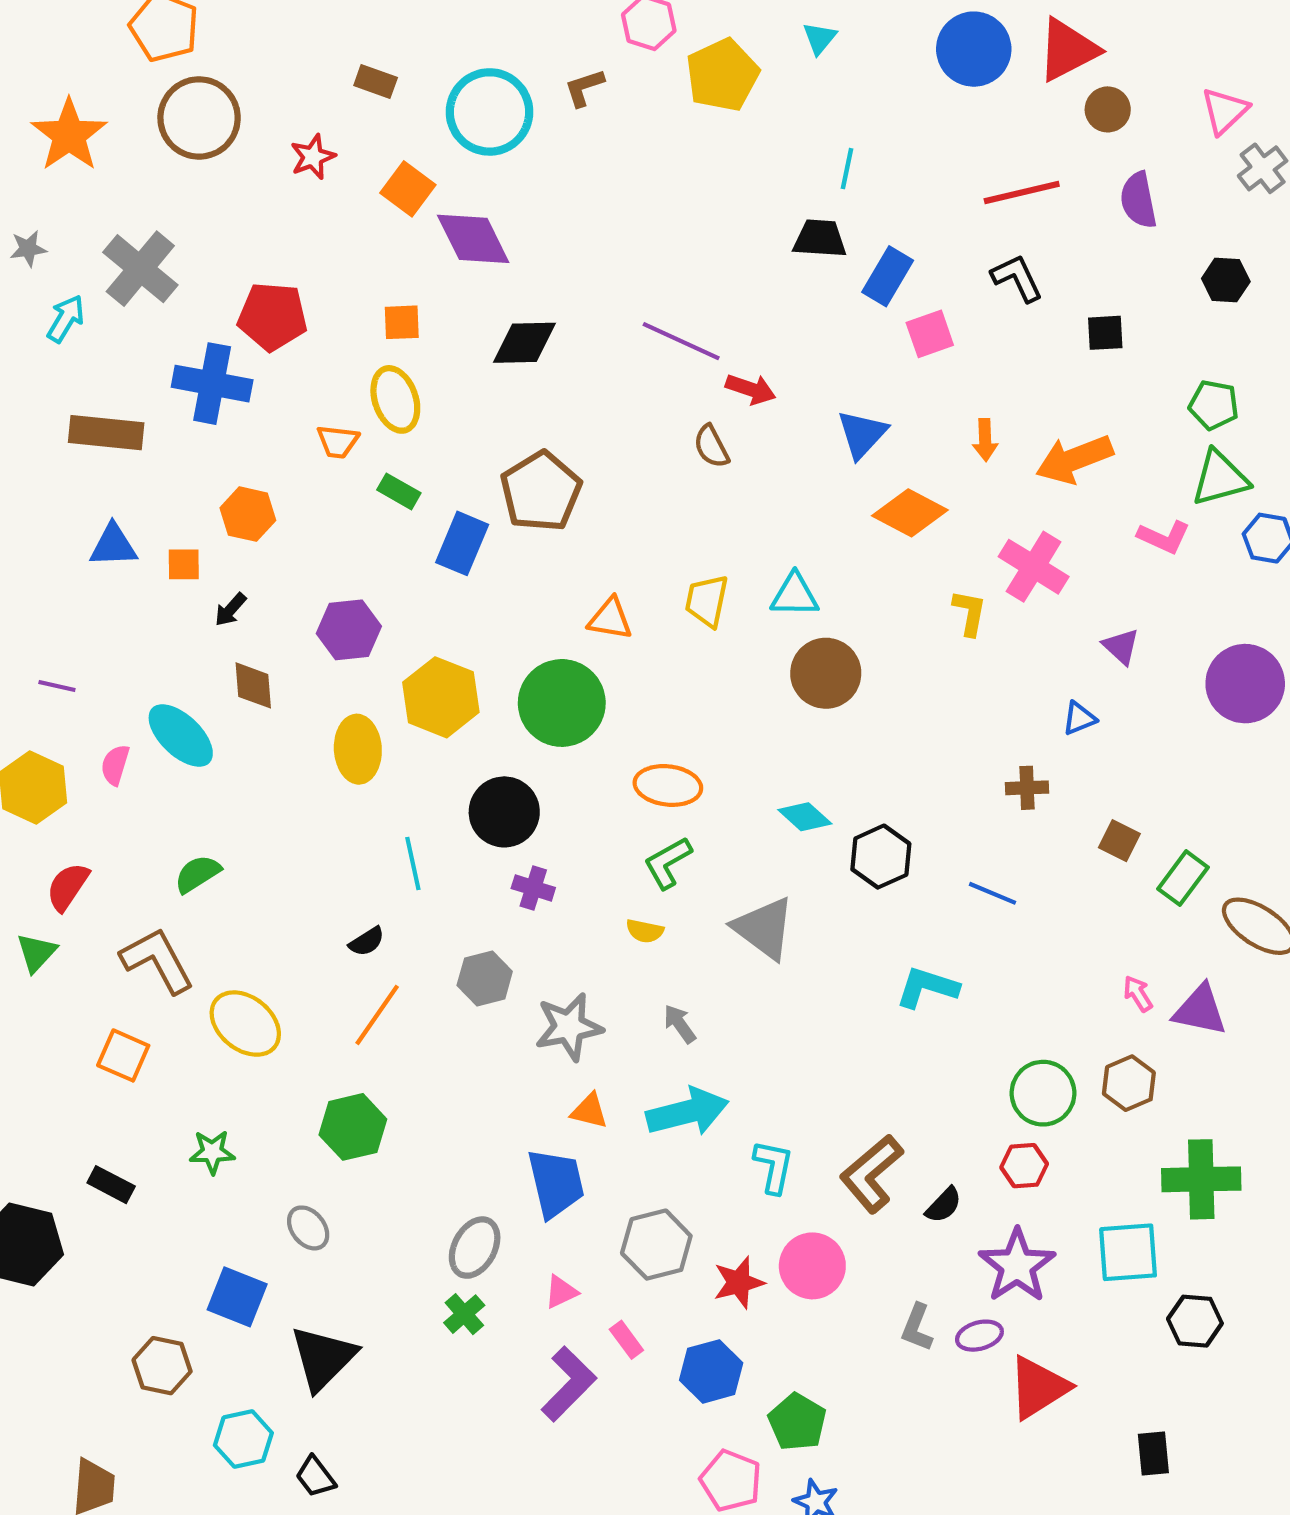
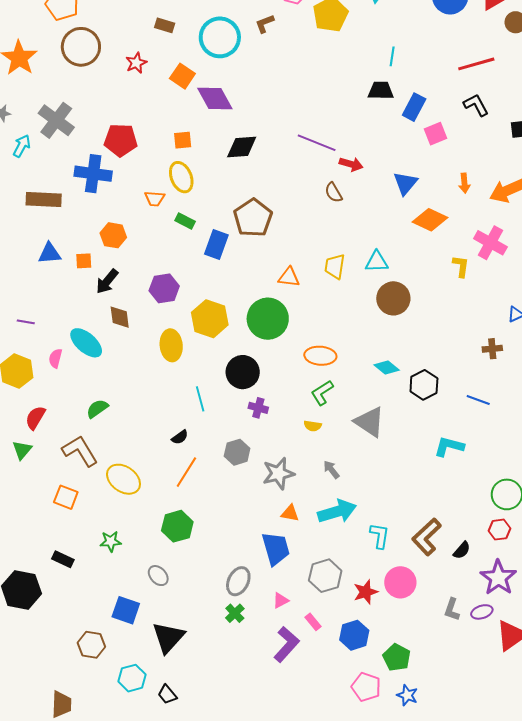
black arrow: (230, 610) -> (107, 281), size x1.5

